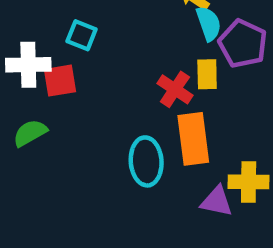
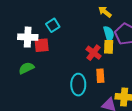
cyan semicircle: (209, 24) -> (109, 34), moved
cyan square: (82, 35) -> (53, 25), turned 32
orange rectangle: (193, 139) -> (100, 76), size x0.6

